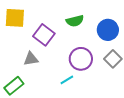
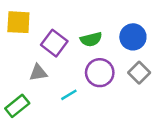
green semicircle: (75, 21) -> (91, 39), moved
cyan line: (67, 80) -> (69, 95), moved

